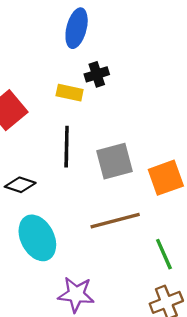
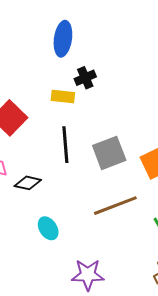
cyan ellipse: (37, 238) -> (48, 228), size x0.6

